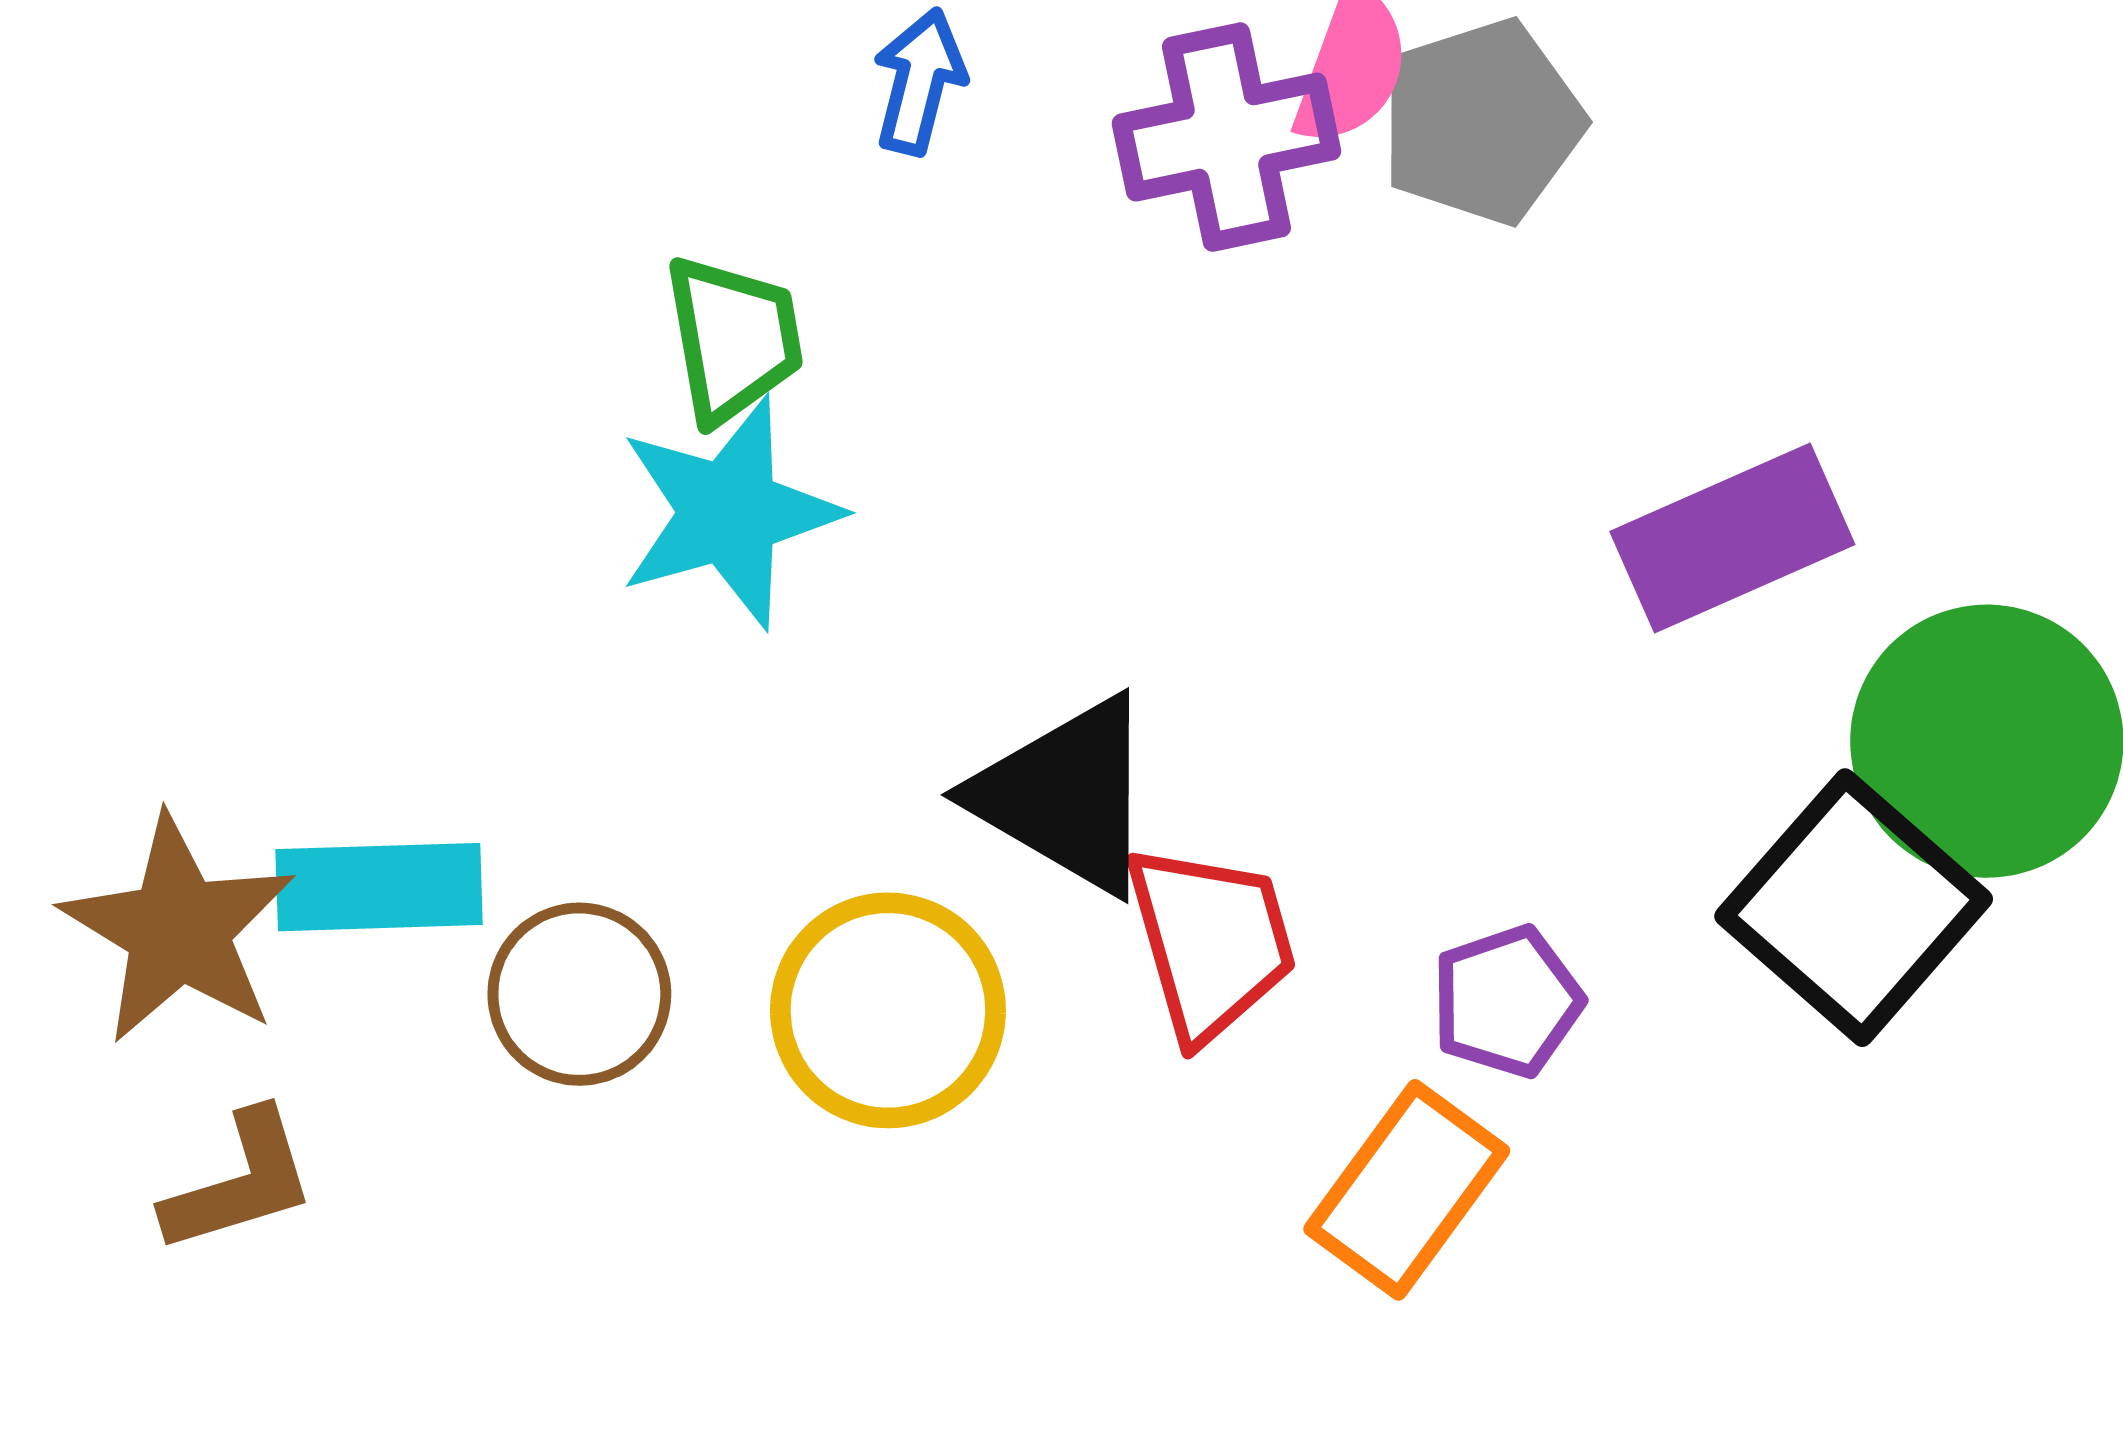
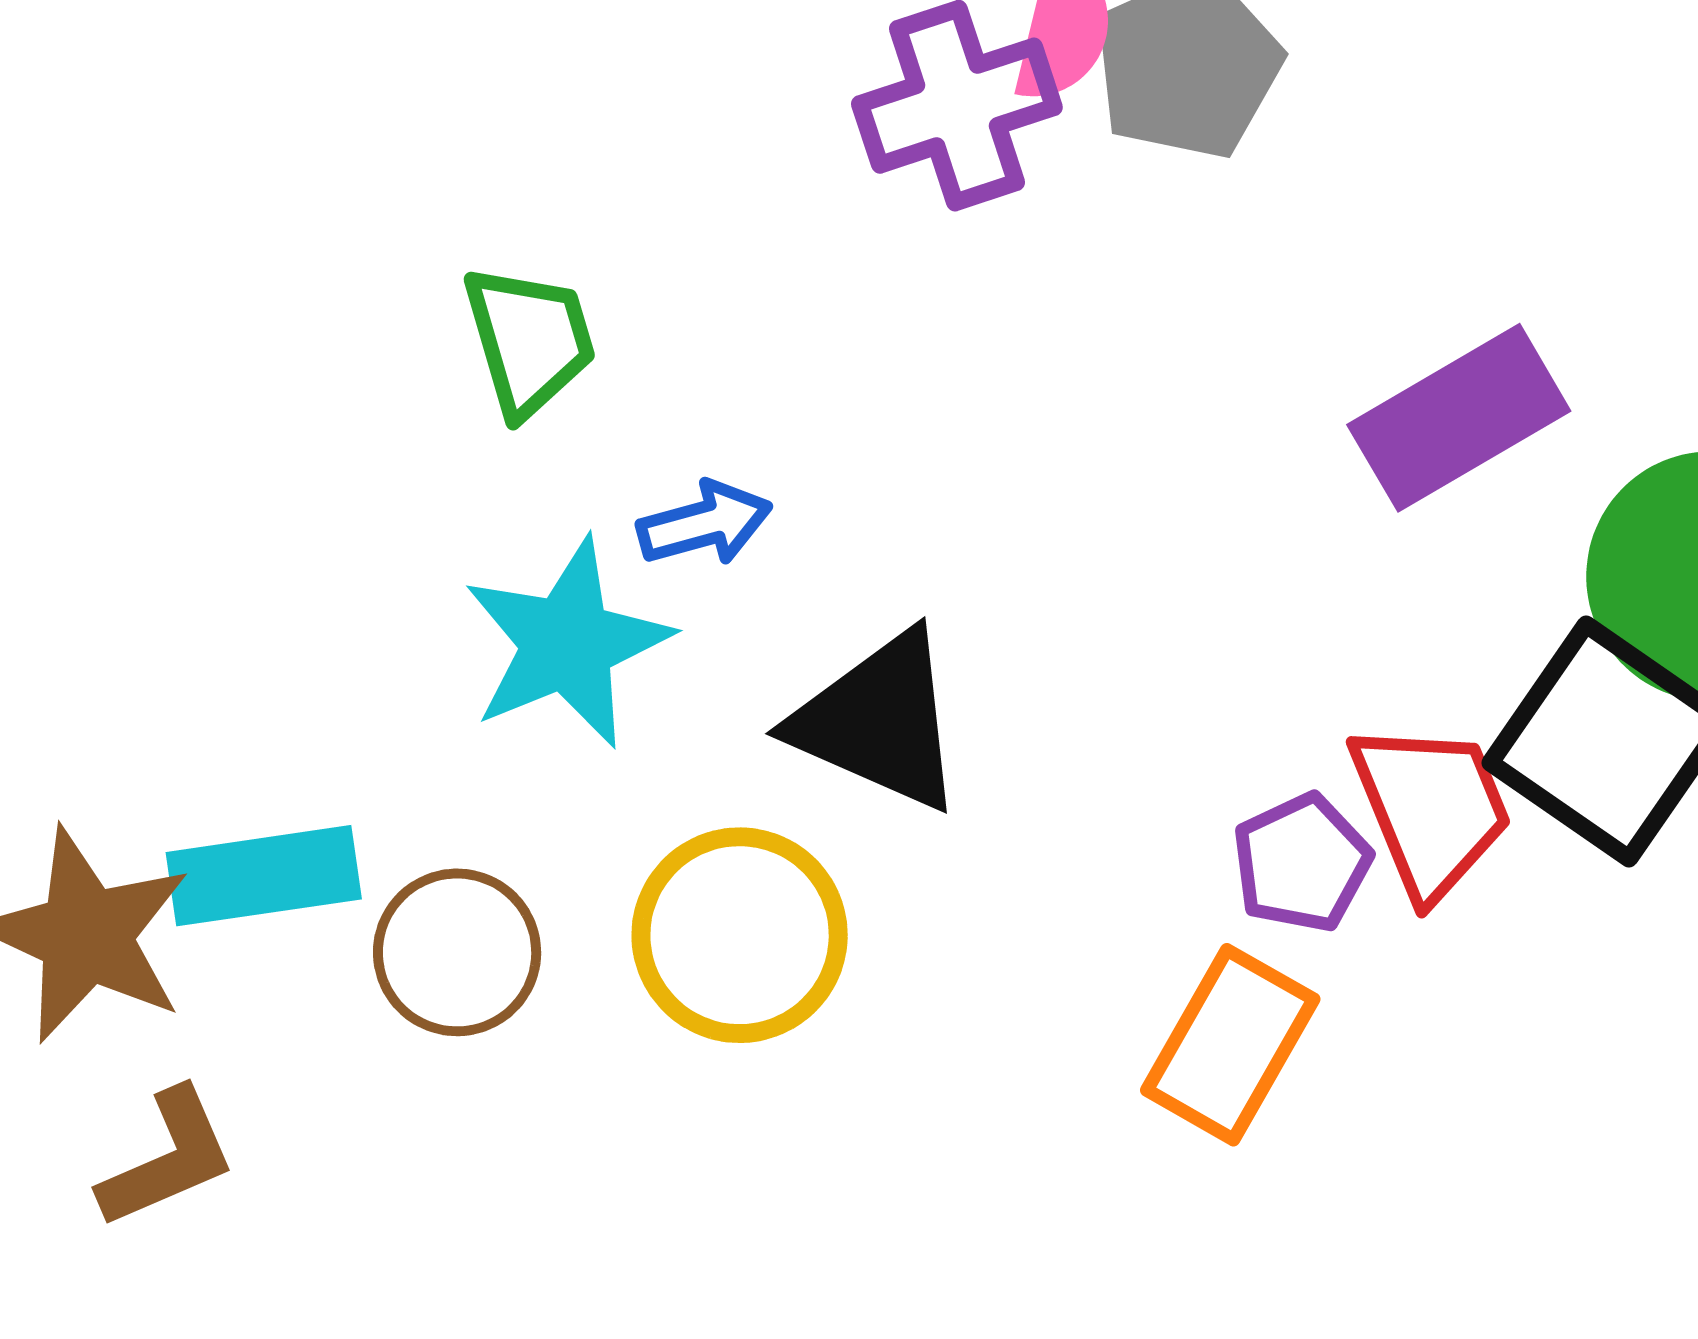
blue arrow: (919, 82) -> (705, 524), moved, turned 67
cyan star: (729, 512) -> (567, 643), moved
red trapezoid: (1211, 942) -> (1431, 809), moved

